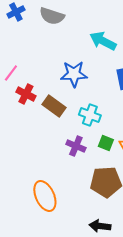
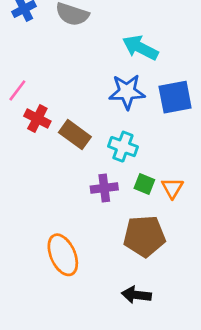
blue star: (74, 74) -> (127, 92), moved
purple cross: (76, 146) -> (104, 188), turned -30

